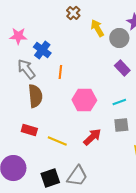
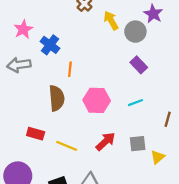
pink star: (18, 36) -> (23, 29), turned -30
gray arrow: (26, 69) -> (19, 65), moved, turned -60
brown semicircle: (35, 96) -> (57, 98), moved
gray square: (121, 125) -> (138, 144), moved

